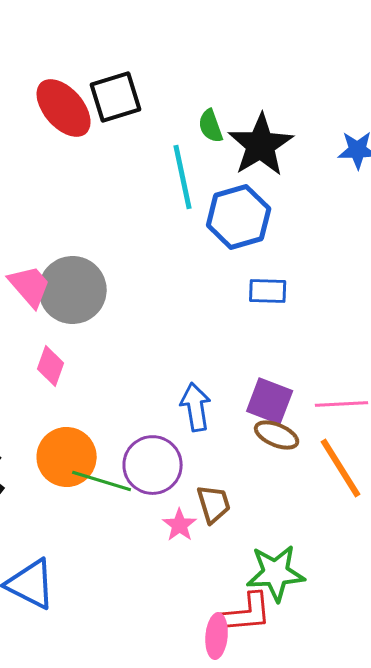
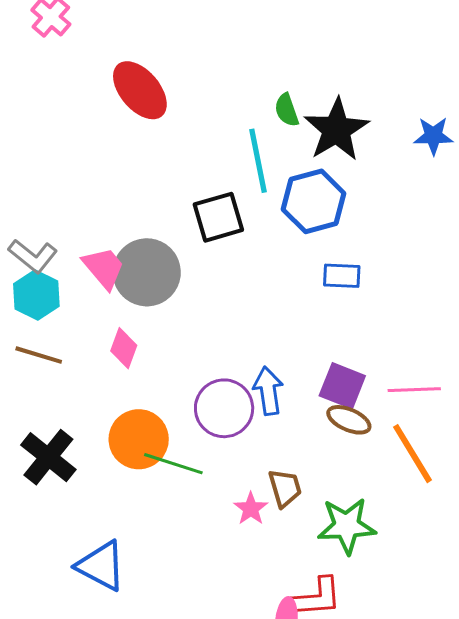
black square: (116, 97) -> (218, 217), moved
purple circle: (153, 465) -> (224, 408), moved
green star: (276, 573) -> (347, 526), moved

